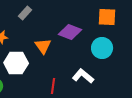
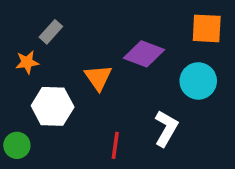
gray rectangle: (25, 13) -> (51, 32), moved
white L-shape: (83, 76) -> (166, 128), turned 80

